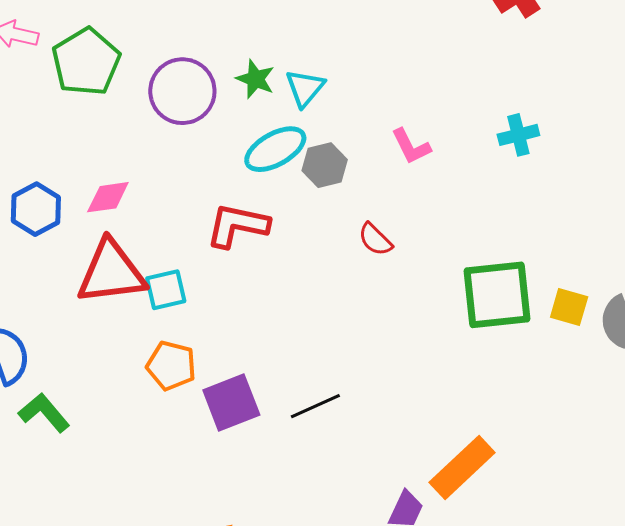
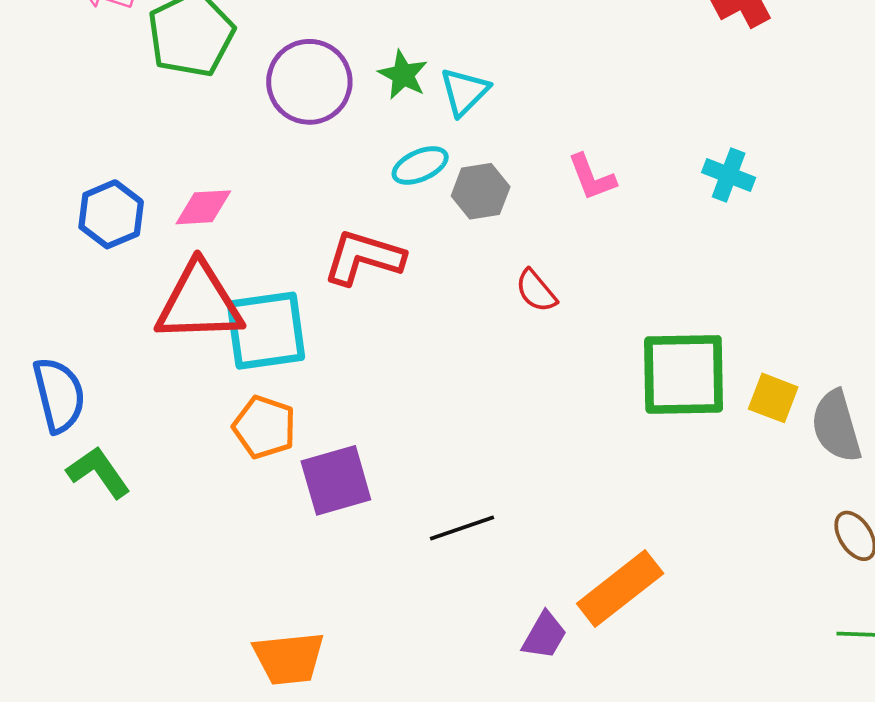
cyan cross: (518, 135) -> (729, 175), turned 30
cyan ellipse: (275, 149) -> (420, 165), size x0.7
cyan square: (166, 290) -> (266, 331), size x1.6
black line: (315, 406) -> (462, 528), moved

